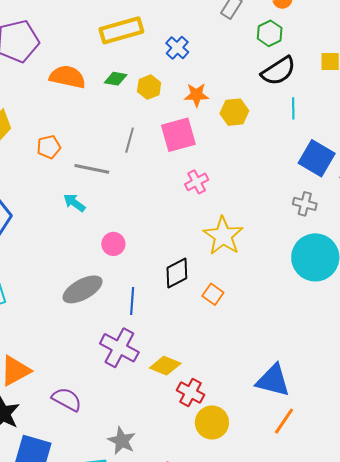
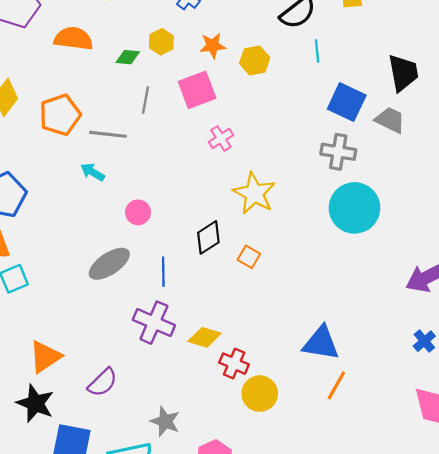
green diamond: (116, 79) -> (128, 57), moved
orange pentagon: (49, 147) -> (60, 115), size x1.6
gray cross: (305, 204) -> (338, 152), size x1.4
purple semicircle: (67, 399) -> (103, 382), turned 112

